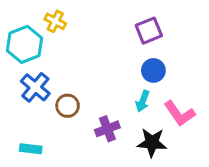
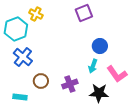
purple square: (149, 31) -> (84, 13), moved
brown circle: (68, 106) -> (41, 81), moved

